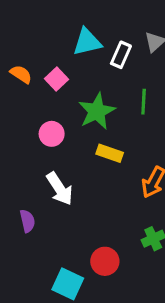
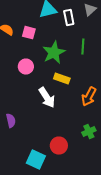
white rectangle: (121, 55) -> (69, 18), turned -35
pink square: (56, 79) -> (29, 33), turned -32
white arrow: (60, 189) -> (47, 98), moved

